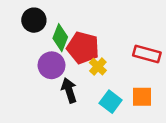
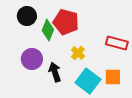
red pentagon: (83, 48) -> (66, 22), moved
purple circle: (51, 65) -> (32, 59), moved
cyan square: (111, 102) -> (88, 81), size x1.4

